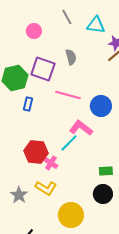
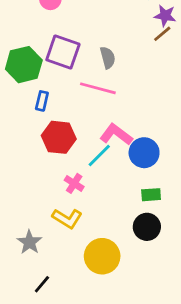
gray semicircle: (71, 57) -> (108, 58), moved
blue circle: (101, 106) -> (144, 153), moved
red hexagon: (36, 152) -> (59, 137), moved
gray star: (19, 195) -> (29, 242), moved

